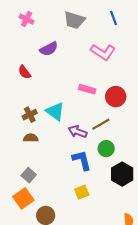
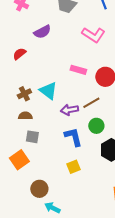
red semicircle: (24, 72) -> (19, 54), turned 88
purple arrow: (77, 132) -> (69, 110), turned -30
gray square: (29, 175) -> (32, 137), moved, turned -32
orange square: (23, 198) -> (19, 160), moved

